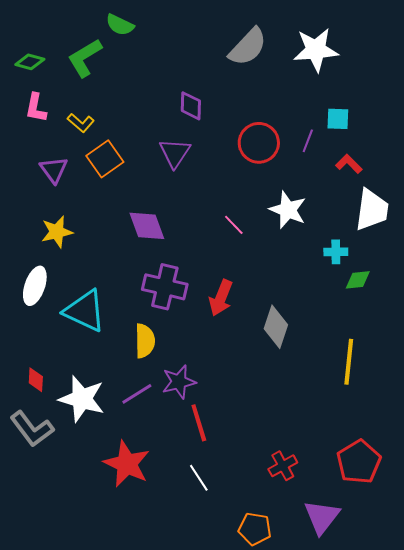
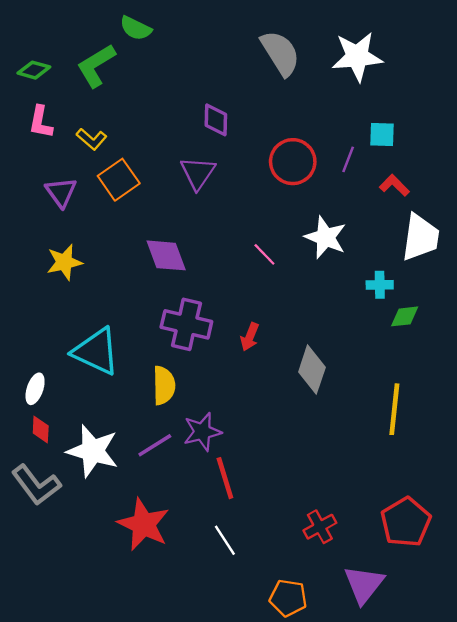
gray semicircle: (248, 47) -> (280, 53), turned -75
white ellipse: (35, 286) -> (35, 389), moved, size x0.7
red arrow: (221, 298) -> (250, 337), size x0.7

